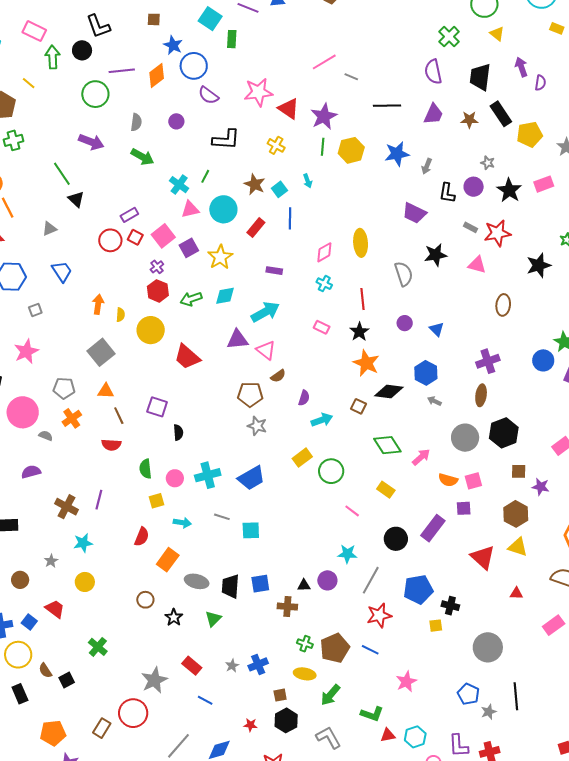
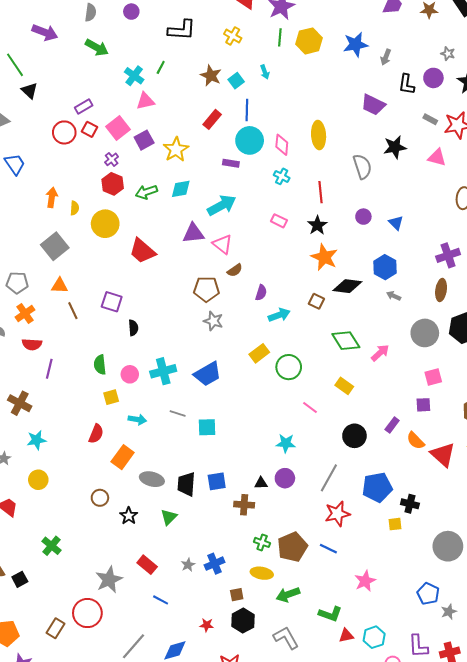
cyan circle: (223, 209) -> (250, 140), moved
pink diamond: (324, 252) -> (282, 145), turned -55
red semicircle: (111, 445) -> (32, 344), moved
orange semicircle: (448, 480) -> (415, 441), moved, turned 30
purple line: (99, 500) -> (49, 369), moved
purple rectangle: (433, 528) -> (392, 425), size x0.6
cyan star: (347, 554) -> (286, 443), moved
green arrow: (330, 695) -> (288, 595), turned 30

